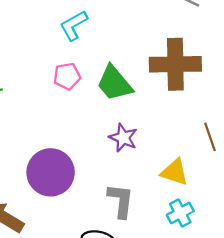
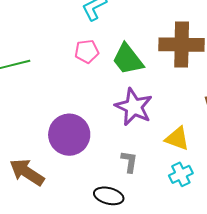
purple star: (123, 138) -> (134, 107), size x1.5
gray L-shape: (121, 201) -> (129, 162), size x0.7

